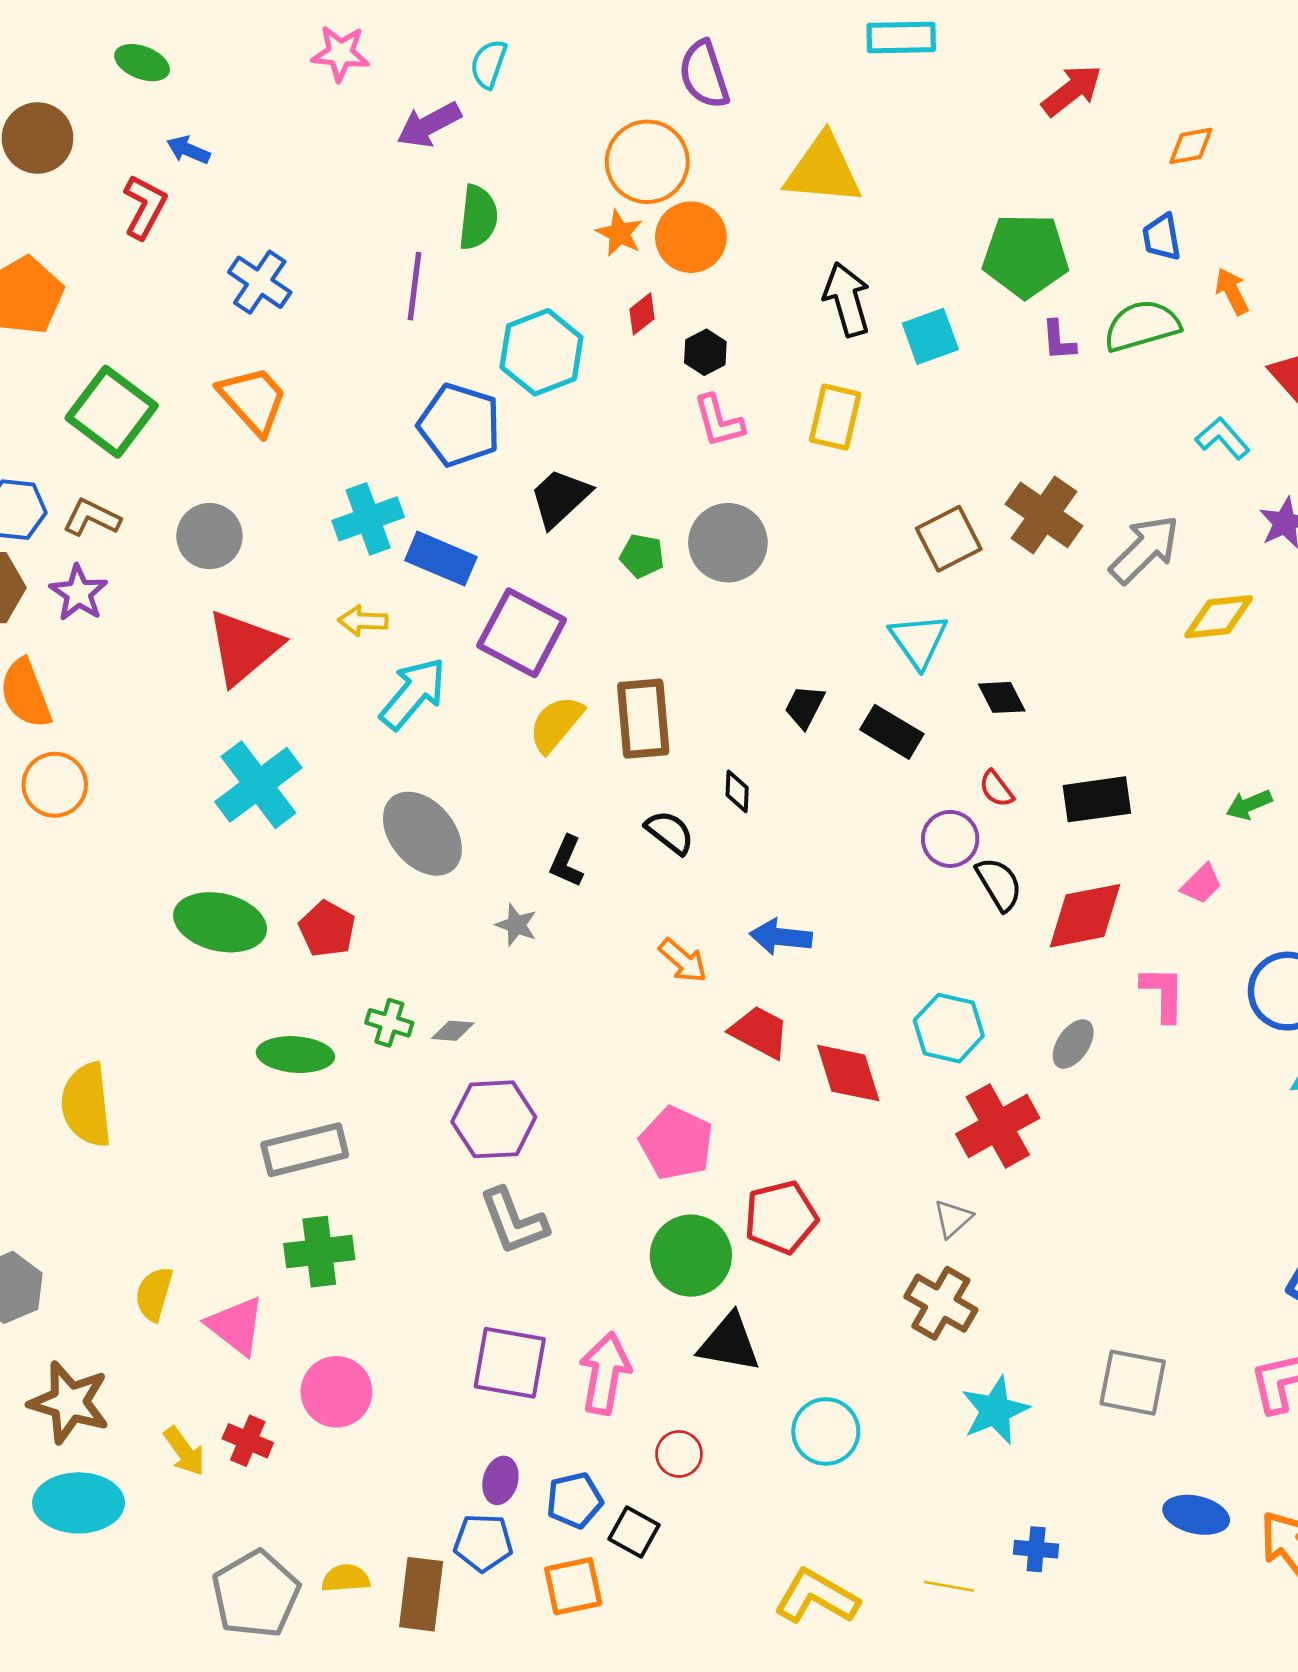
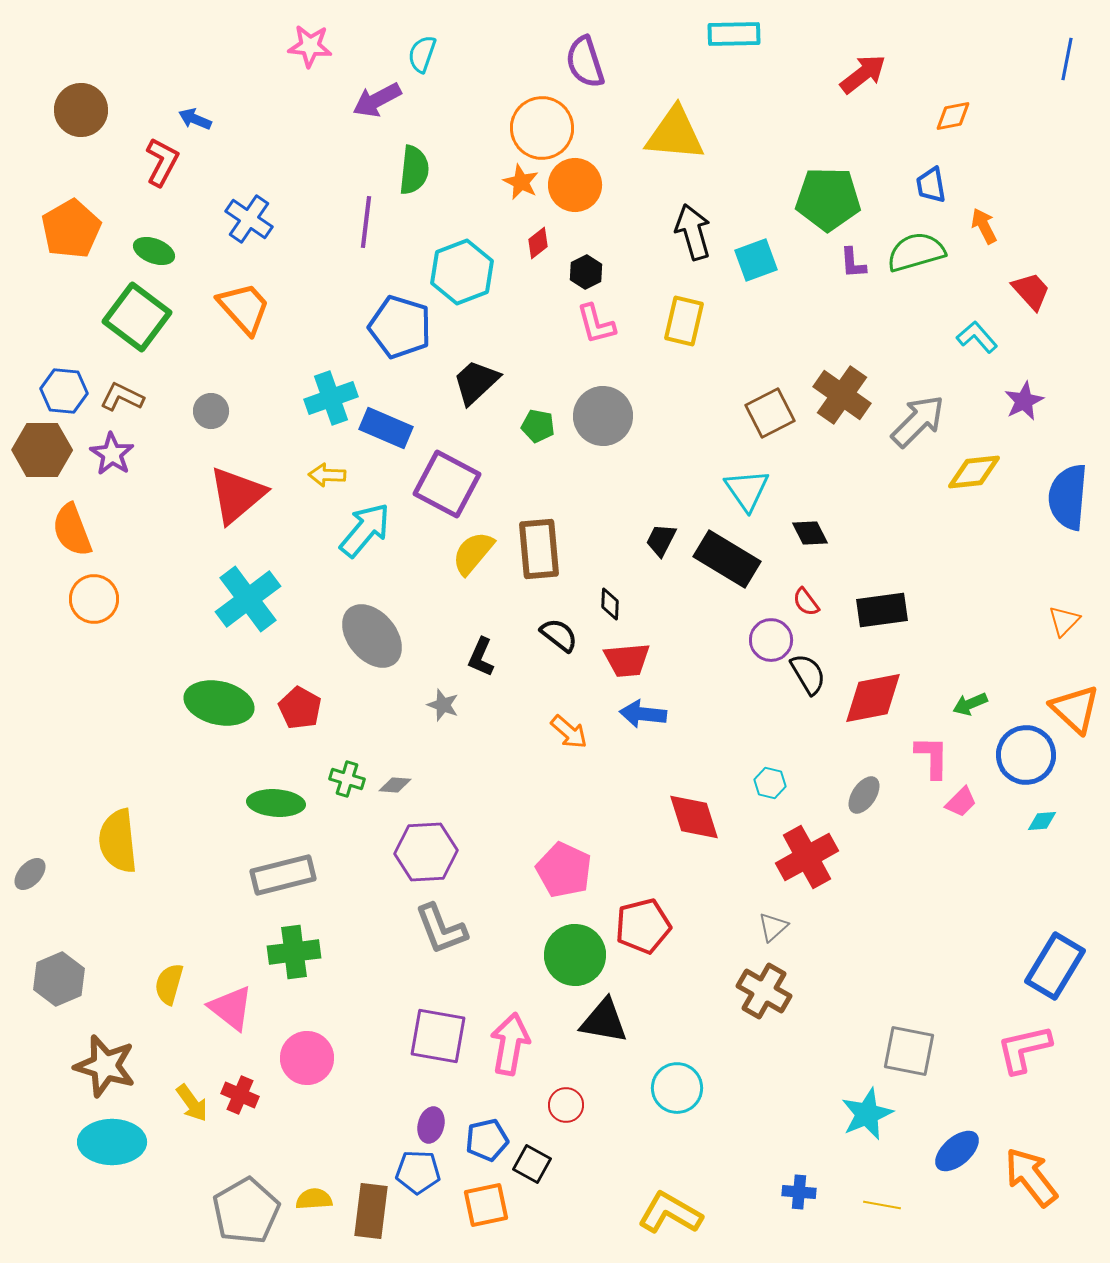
green ellipse: (142, 63) -> (154, 251), moved
gray circle: (209, 536) -> (211, 411), size x0.7
black rectangle: (892, 732) -> (727, 559), size x1.4
green arrow: (1249, 805) -> (970, 704), moved
pink trapezoid: (1201, 884) -> (961, 802), moved
cyan hexagon: (949, 1028) -> (770, 783), size x0.6
red trapezoid: (760, 1032) -> (627, 660), moved, turned 147
cyan star: (995, 1410) -> (867, 1114), moved
blue ellipse: (1196, 1515) -> (957, 1151), turned -54
blue cross: (1036, 1549) -> (799, 1192), moved
yellow line: (949, 1586) -> (882, 1205), moved

